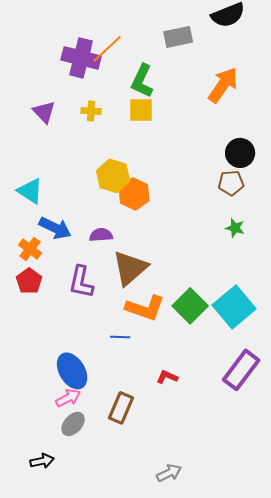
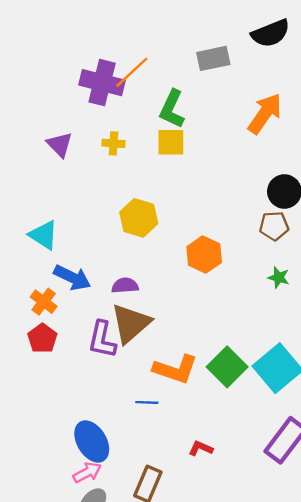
orange hexagon: (134, 194) -> (204, 255), moved
brown triangle: (130, 268) -> (131, 323), moved

